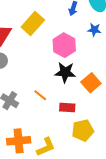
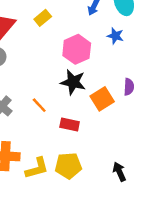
yellow rectangle: (33, 24) -> (43, 18), size x0.6
yellow pentagon: (83, 130) -> (68, 166), moved

